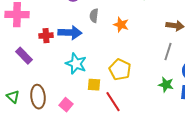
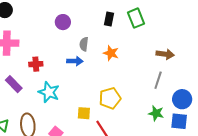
blue arrow: (70, 33) -> (75, 61), moved, size x0.7
cyan star: (76, 64) -> (49, 92), moved
yellow pentagon: (120, 70) -> (110, 98), turned 30

